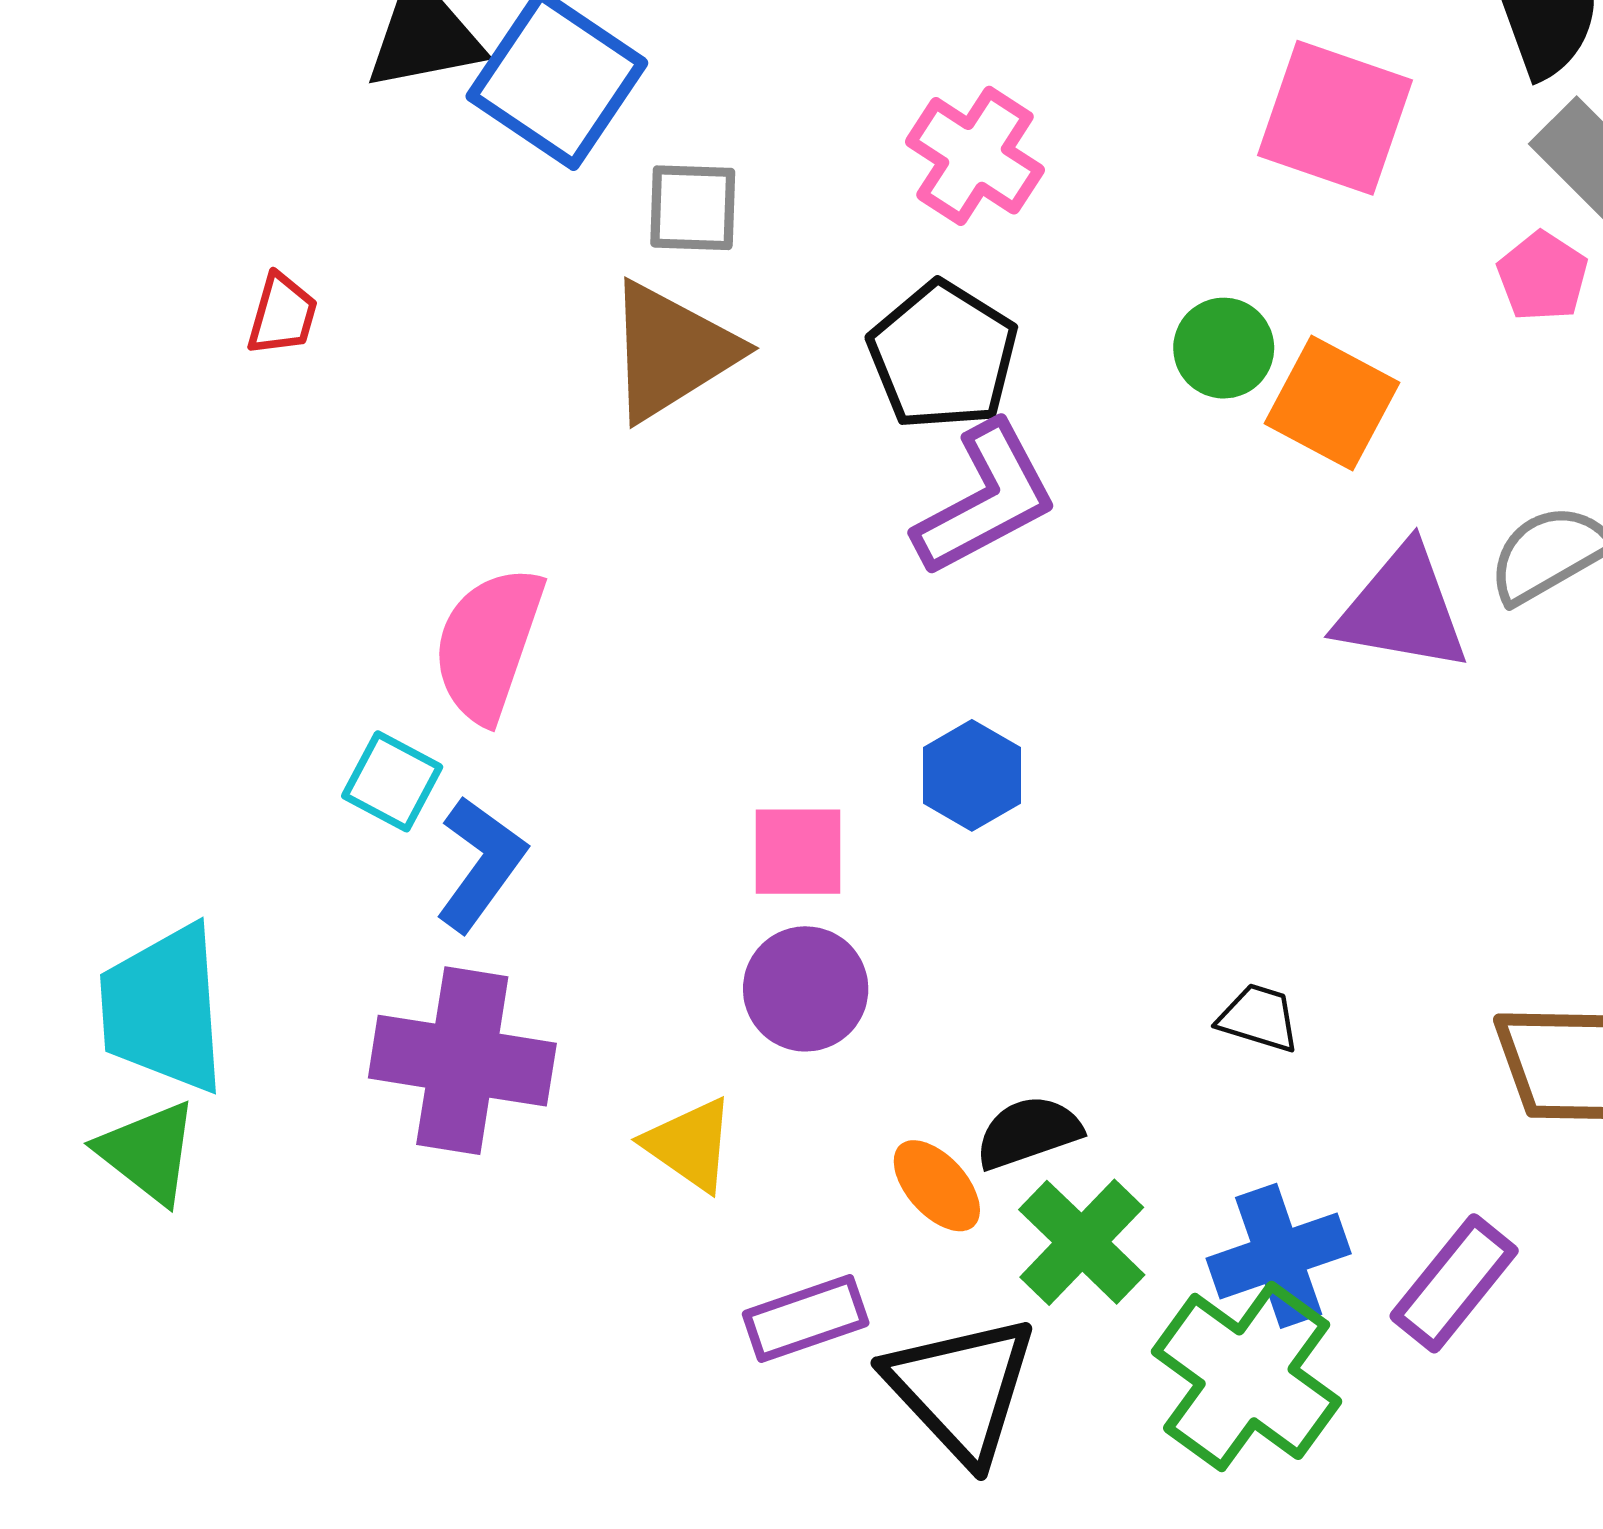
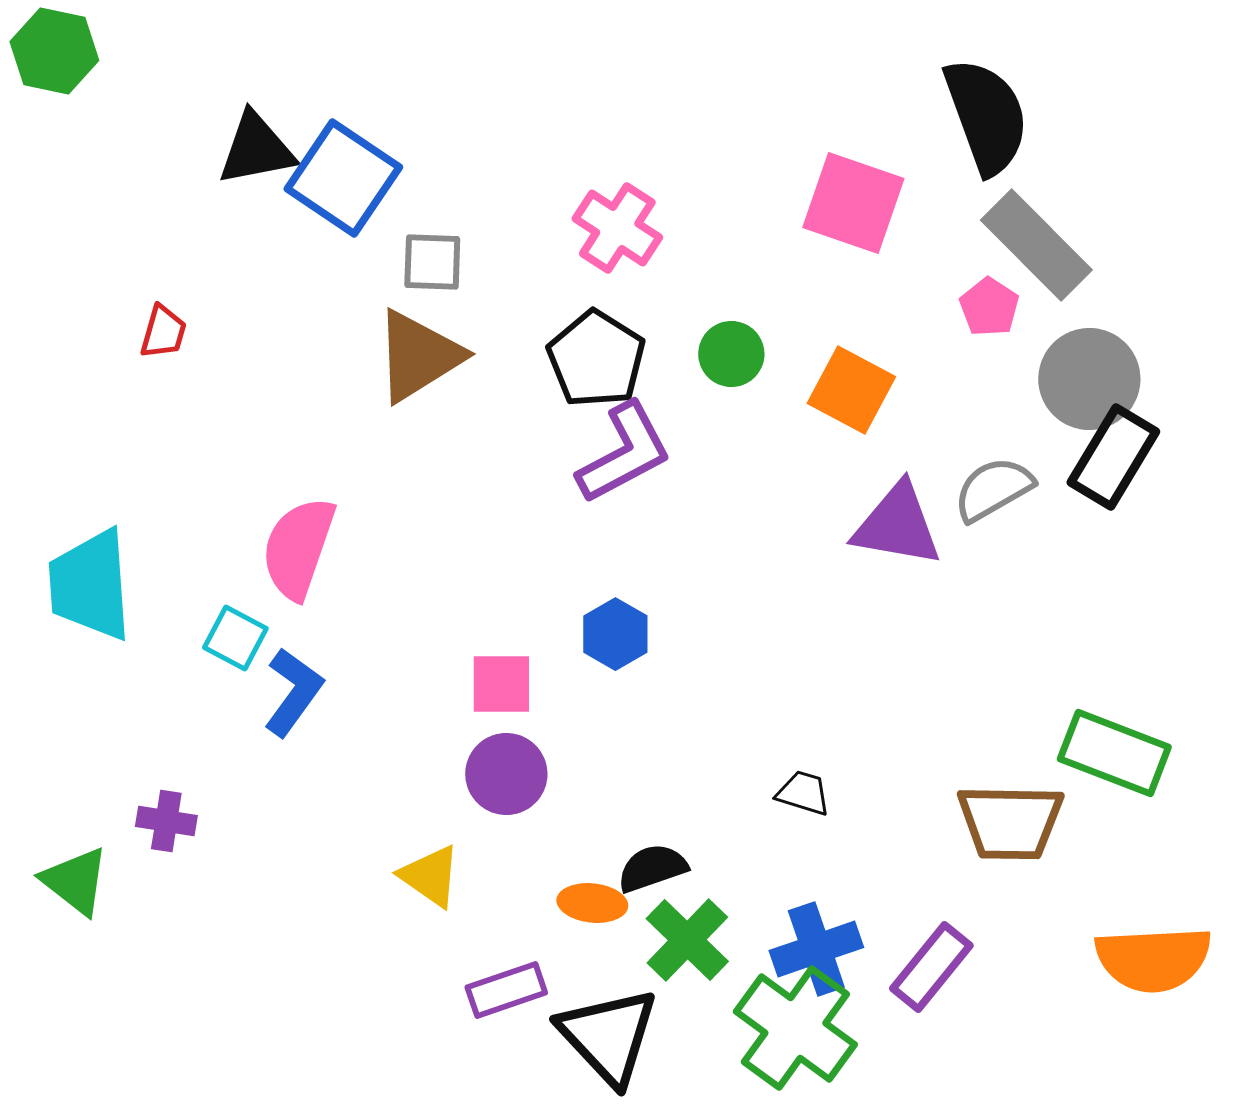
green circle: (1224, 348) -> (731, 354), moved
cyan trapezoid: (163, 1009) -> (90, 585), moved
purple cross: (462, 1061) -> (166, 821), moved, size x0.5
orange ellipse: (937, 1186) -> (592, 903), turned -42

